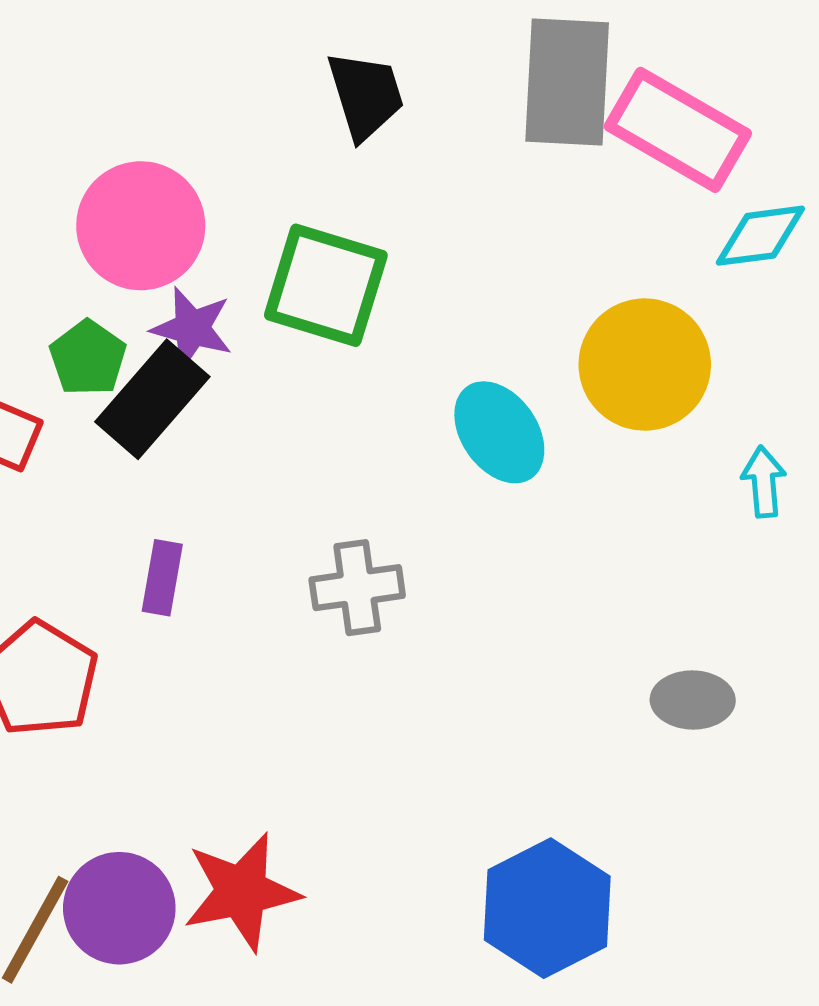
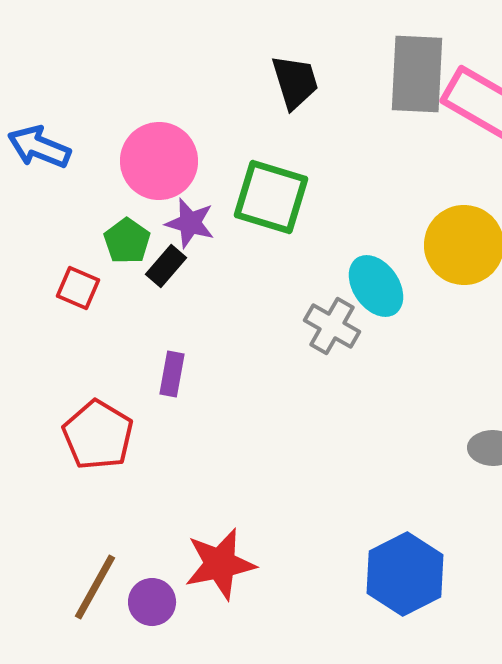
black rectangle: (152, 399) -> (166, 266), size x0.6
gray cross: (357, 588) -> (332, 326), moved, turned 38
purple circle: (119, 908) -> (152, 602), moved, size x0.7

